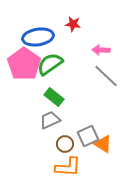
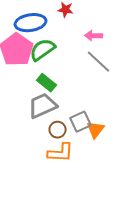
gray trapezoid: (50, 120) -> (42, 106), size x1.4
orange triangle: (103, 144) -> (96, 130), turned 36

